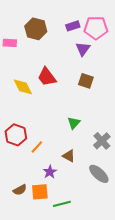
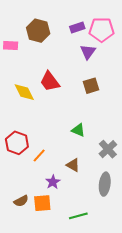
brown square: (86, 81) -> (91, 86), turned -35
green triangle: (74, 123) -> (78, 130), turned -48
gray ellipse: (99, 174) -> (105, 184), turned 55
green line: (62, 204) -> (78, 216), moved

